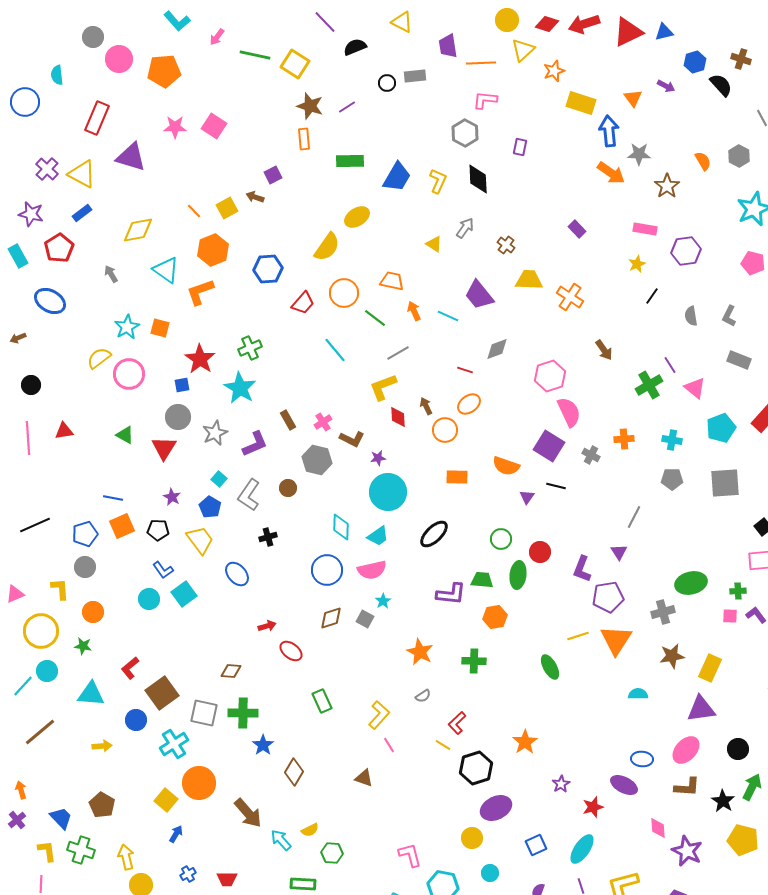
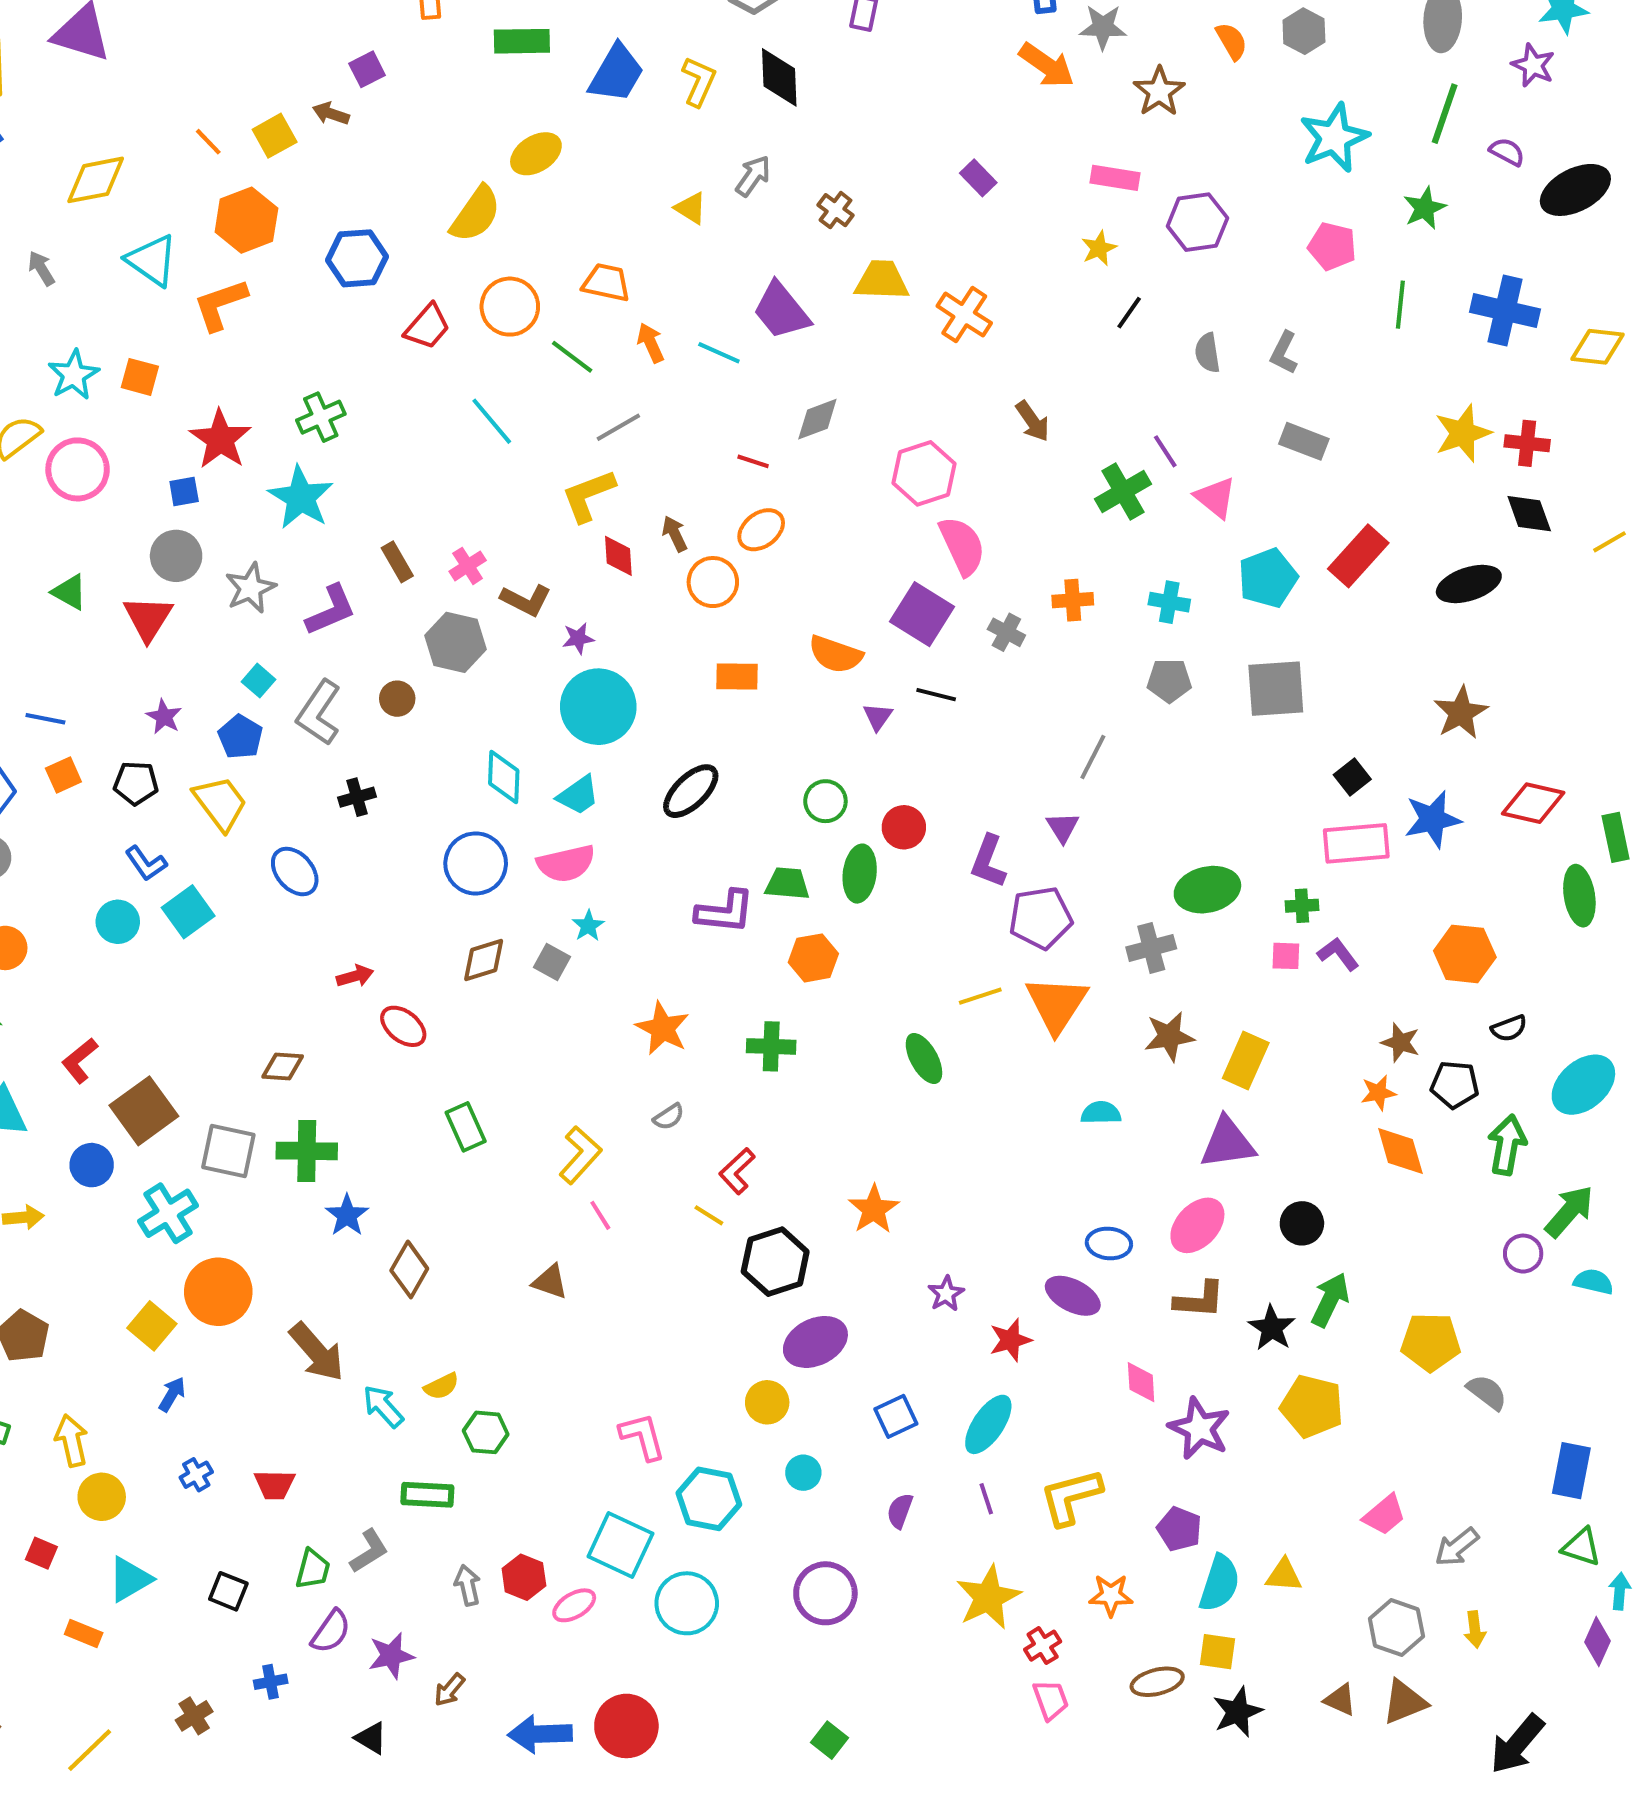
orange square: (122, 526) -> (63, 775), size x0.7

